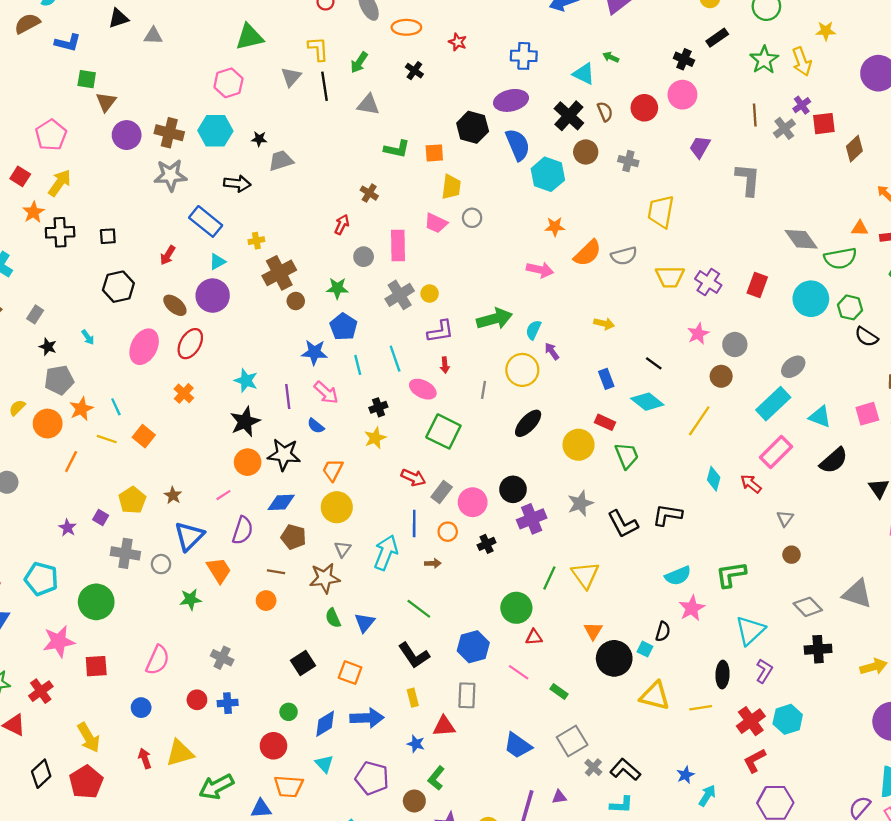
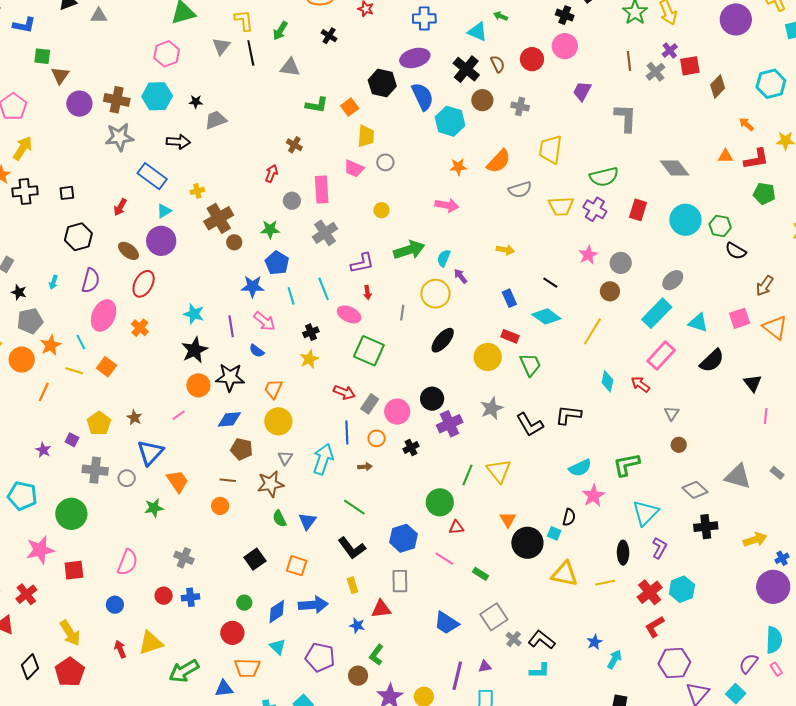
orange square: (434, 153) -> (350, 107), turned -30
orange semicircle: (588, 253) -> (499, 161), moved
green semicircle: (840, 258) -> (604, 177), moved
yellow circle: (430, 294) -> (381, 210), moved
cyan arrow: (88, 337) -> (53, 282), turned 56
pink ellipse: (144, 347) -> (104, 315), moved
purple semicircle: (243, 530) -> (91, 281), moved

